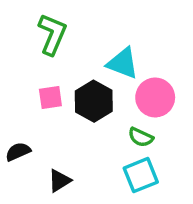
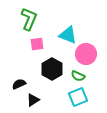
pink square: (50, 97) -> (37, 44), moved
black hexagon: (94, 101) -> (52, 69), moved
black semicircle: (18, 152) -> (19, 84), moved

